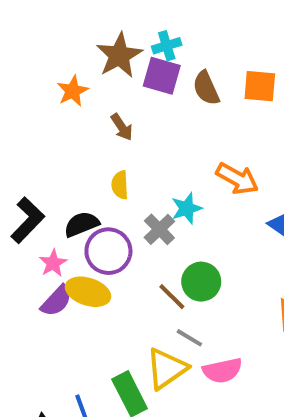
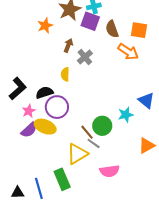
brown arrow: (122, 127) -> (68, 45), turned -128
orange arrow: (237, 179) -> (128, 52), moved
cyan star: (187, 208) -> (126, 115), moved
gray cross: (159, 229) -> (85, 57), moved
gray line: (189, 338) -> (94, 143), moved
yellow triangle: (167, 369) -> (77, 154), moved

